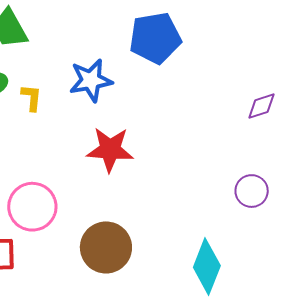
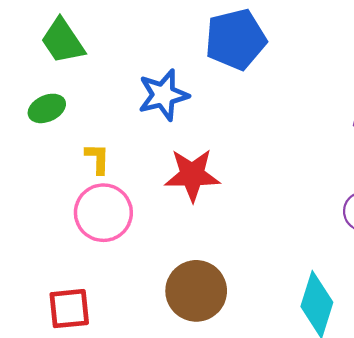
yellow L-shape: (32, 98) -> (97, 159), moved
pink circle: (32, 207) -> (103, 213), moved

